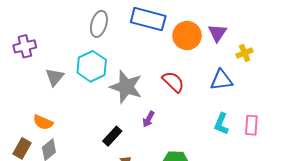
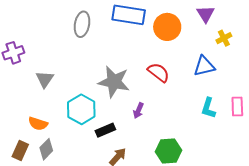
purple triangle: (217, 33) -> (206, 14), moved
cyan hexagon: (92, 66) -> (81, 109), moved
black rectangle: (112, 136) -> (105, 130), turned 30

